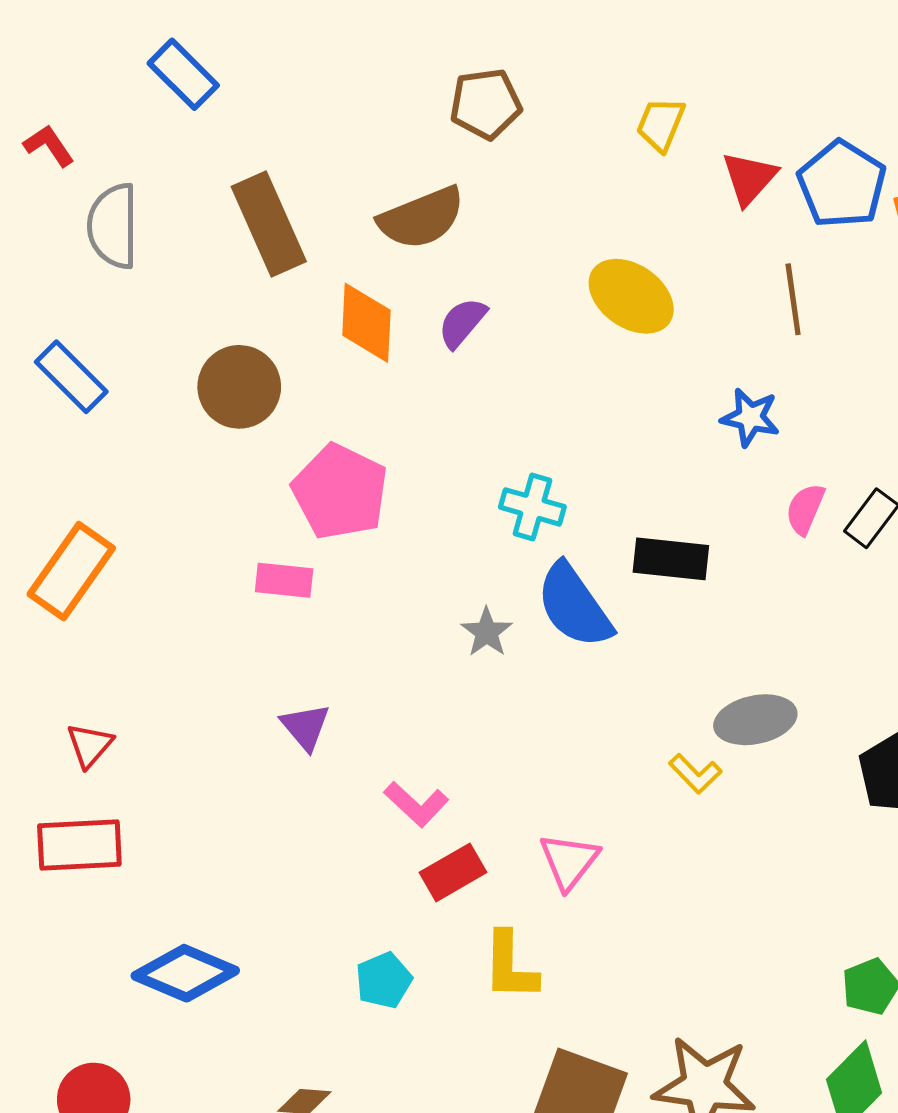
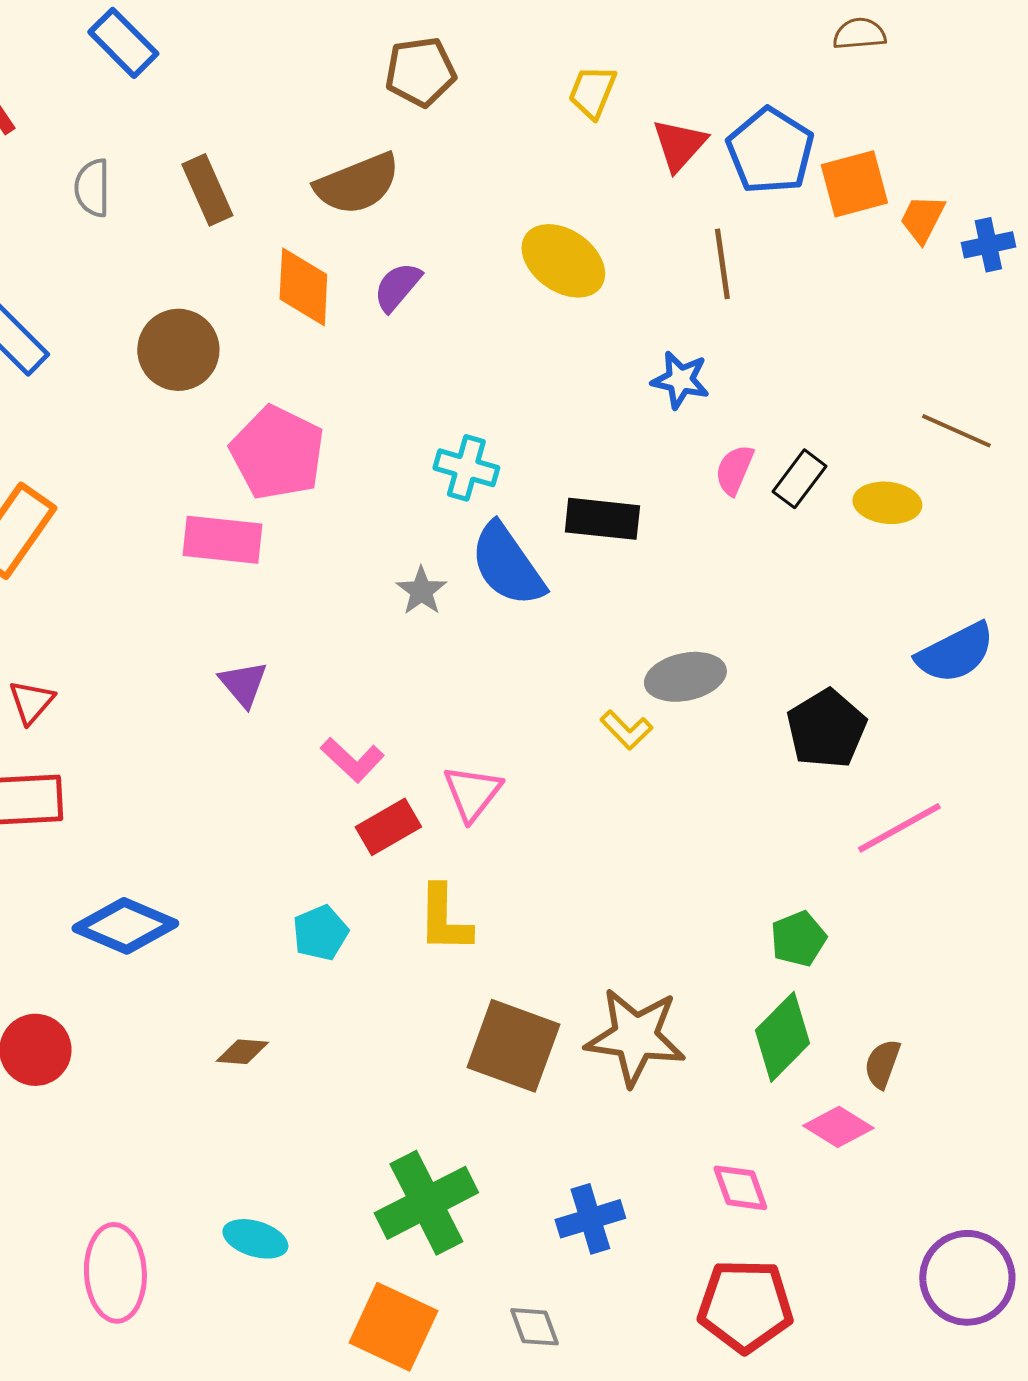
brown rectangle: (269, 224) -> (207, 190), size x0.7
gray semicircle: (113, 226) -> (92, 188), moved, size x0.7
pink rectangle: (284, 580) -> (222, 540), size x1.4
pink triangle: (569, 861) -> (472, 793), moved

